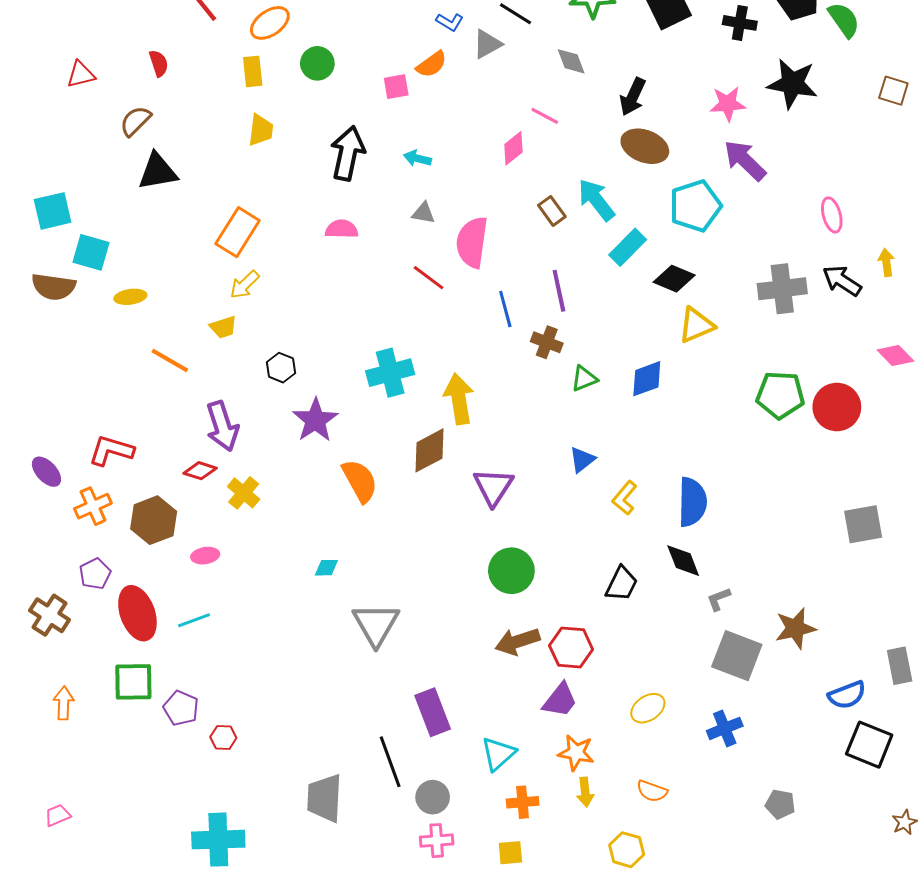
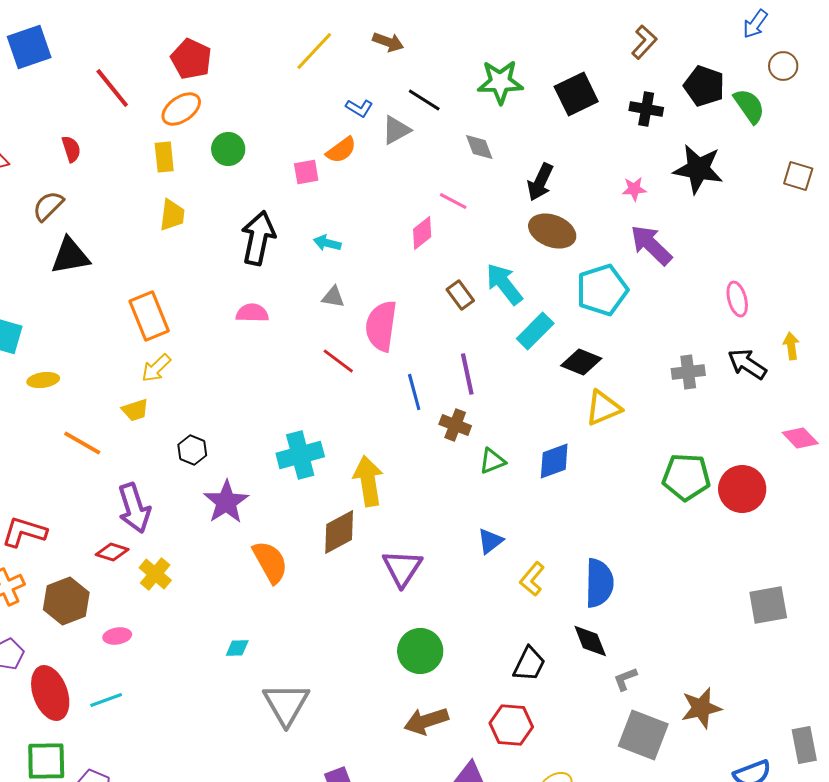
pink star: (728, 104) -> (634, 189), size x0.7
orange rectangle: (238, 232) -> (149, 316), turned -54
gray cross: (782, 289) -> (688, 372), size x0.7
red hexagon: (571, 648) -> (511, 725), moved

